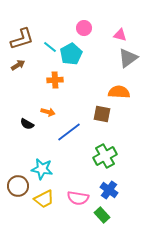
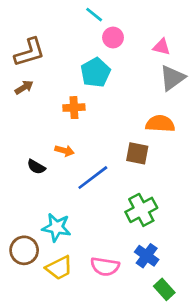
cyan line: (50, 47) -> (94, 15), moved
green rectangle: (102, 215) -> (164, 289), moved

